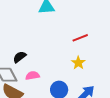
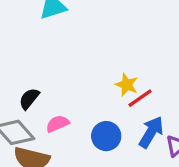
red line: (80, 38) -> (140, 98), moved

